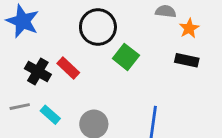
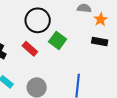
red rectangle: (68, 68) -> (30, 49), moved

